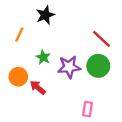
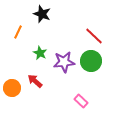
black star: (45, 15) -> (42, 14), turned -30
orange circle: (18, 77) -> (12, 88), moved
pink rectangle: (87, 109) -> (81, 101), turned -56

